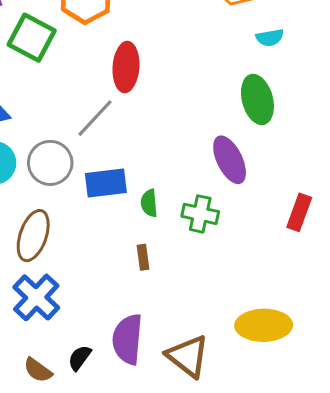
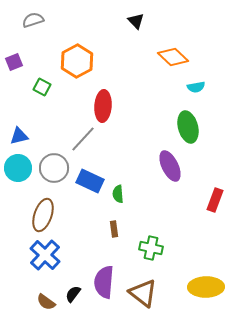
green square: (32, 38) -> (42, 87), size x0.6
blue rectangle: (106, 183) -> (90, 181), turned 32
green cross: (200, 214) -> (151, 248), moved
yellow ellipse: (264, 325) -> (206, 287), moved

